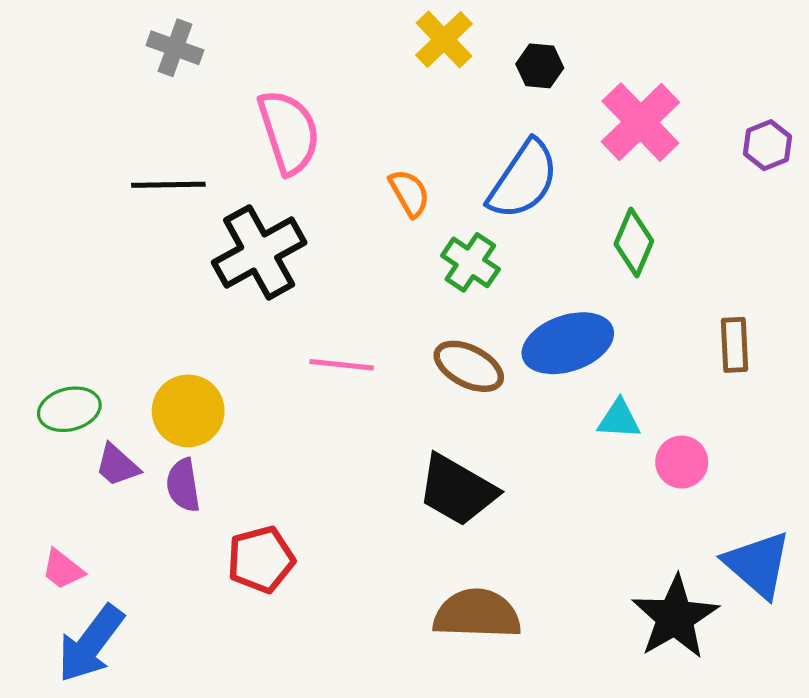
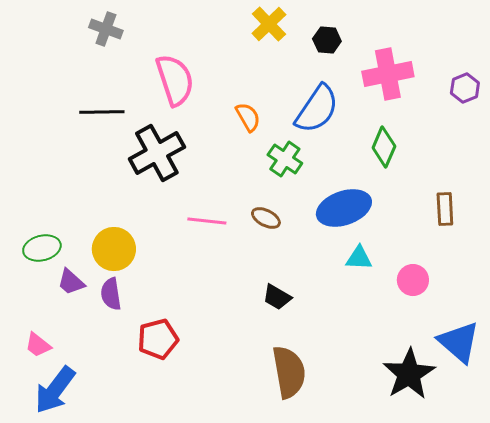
pink cross: (640, 122) -> (388, 74), turned 33
brown ellipse: (469, 366) -> (266, 218), moved, size x0.7
cyan triangle: (619, 419) -> (359, 258), moved
black trapezoid: (457, 490) -> (277, 297), size x0.6
brown semicircle: (477, 614) -> (289, 372), turned 78

